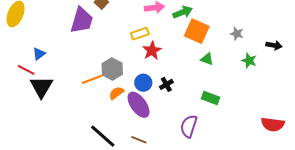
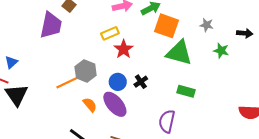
green triangle: (207, 59) -> (179, 53), size x2.0
orange semicircle: (116, 93) -> (90, 105), moved, turned 91

